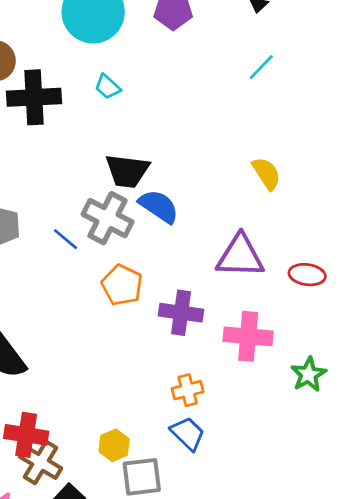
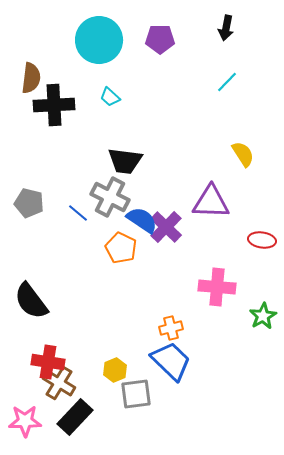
yellow semicircle: (266, 173) -> (243, 154), moved
blue semicircle: (159, 206) -> (142, 220), moved
purple triangle: (240, 256) -> (211, 202), moved
purple cross: (181, 313) -> (166, 227), moved, turned 36
blue trapezoid: (188, 433) -> (171, 361), size x1.5

